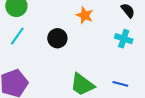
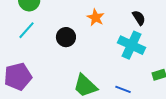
cyan cross: (124, 39) -> (131, 45), size x1.5

